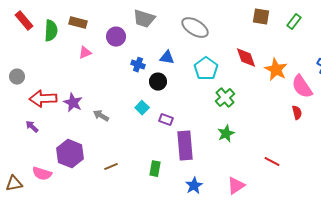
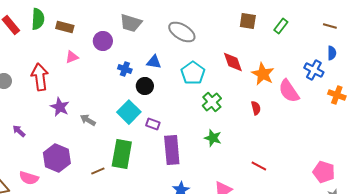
green semicircle: (51, 31) -> (38, 19), moved
red arrow: (43, 99) -> (40, 77), moved, turned 84
cyan square: (142, 108) -> (129, 112), size x1.6
red semicircle: (297, 113) -> (256, 108), moved
green star: (226, 134) -> (213, 138), turned -30
green rectangle: (155, 169) -> (122, 154), moved, size x1.8

